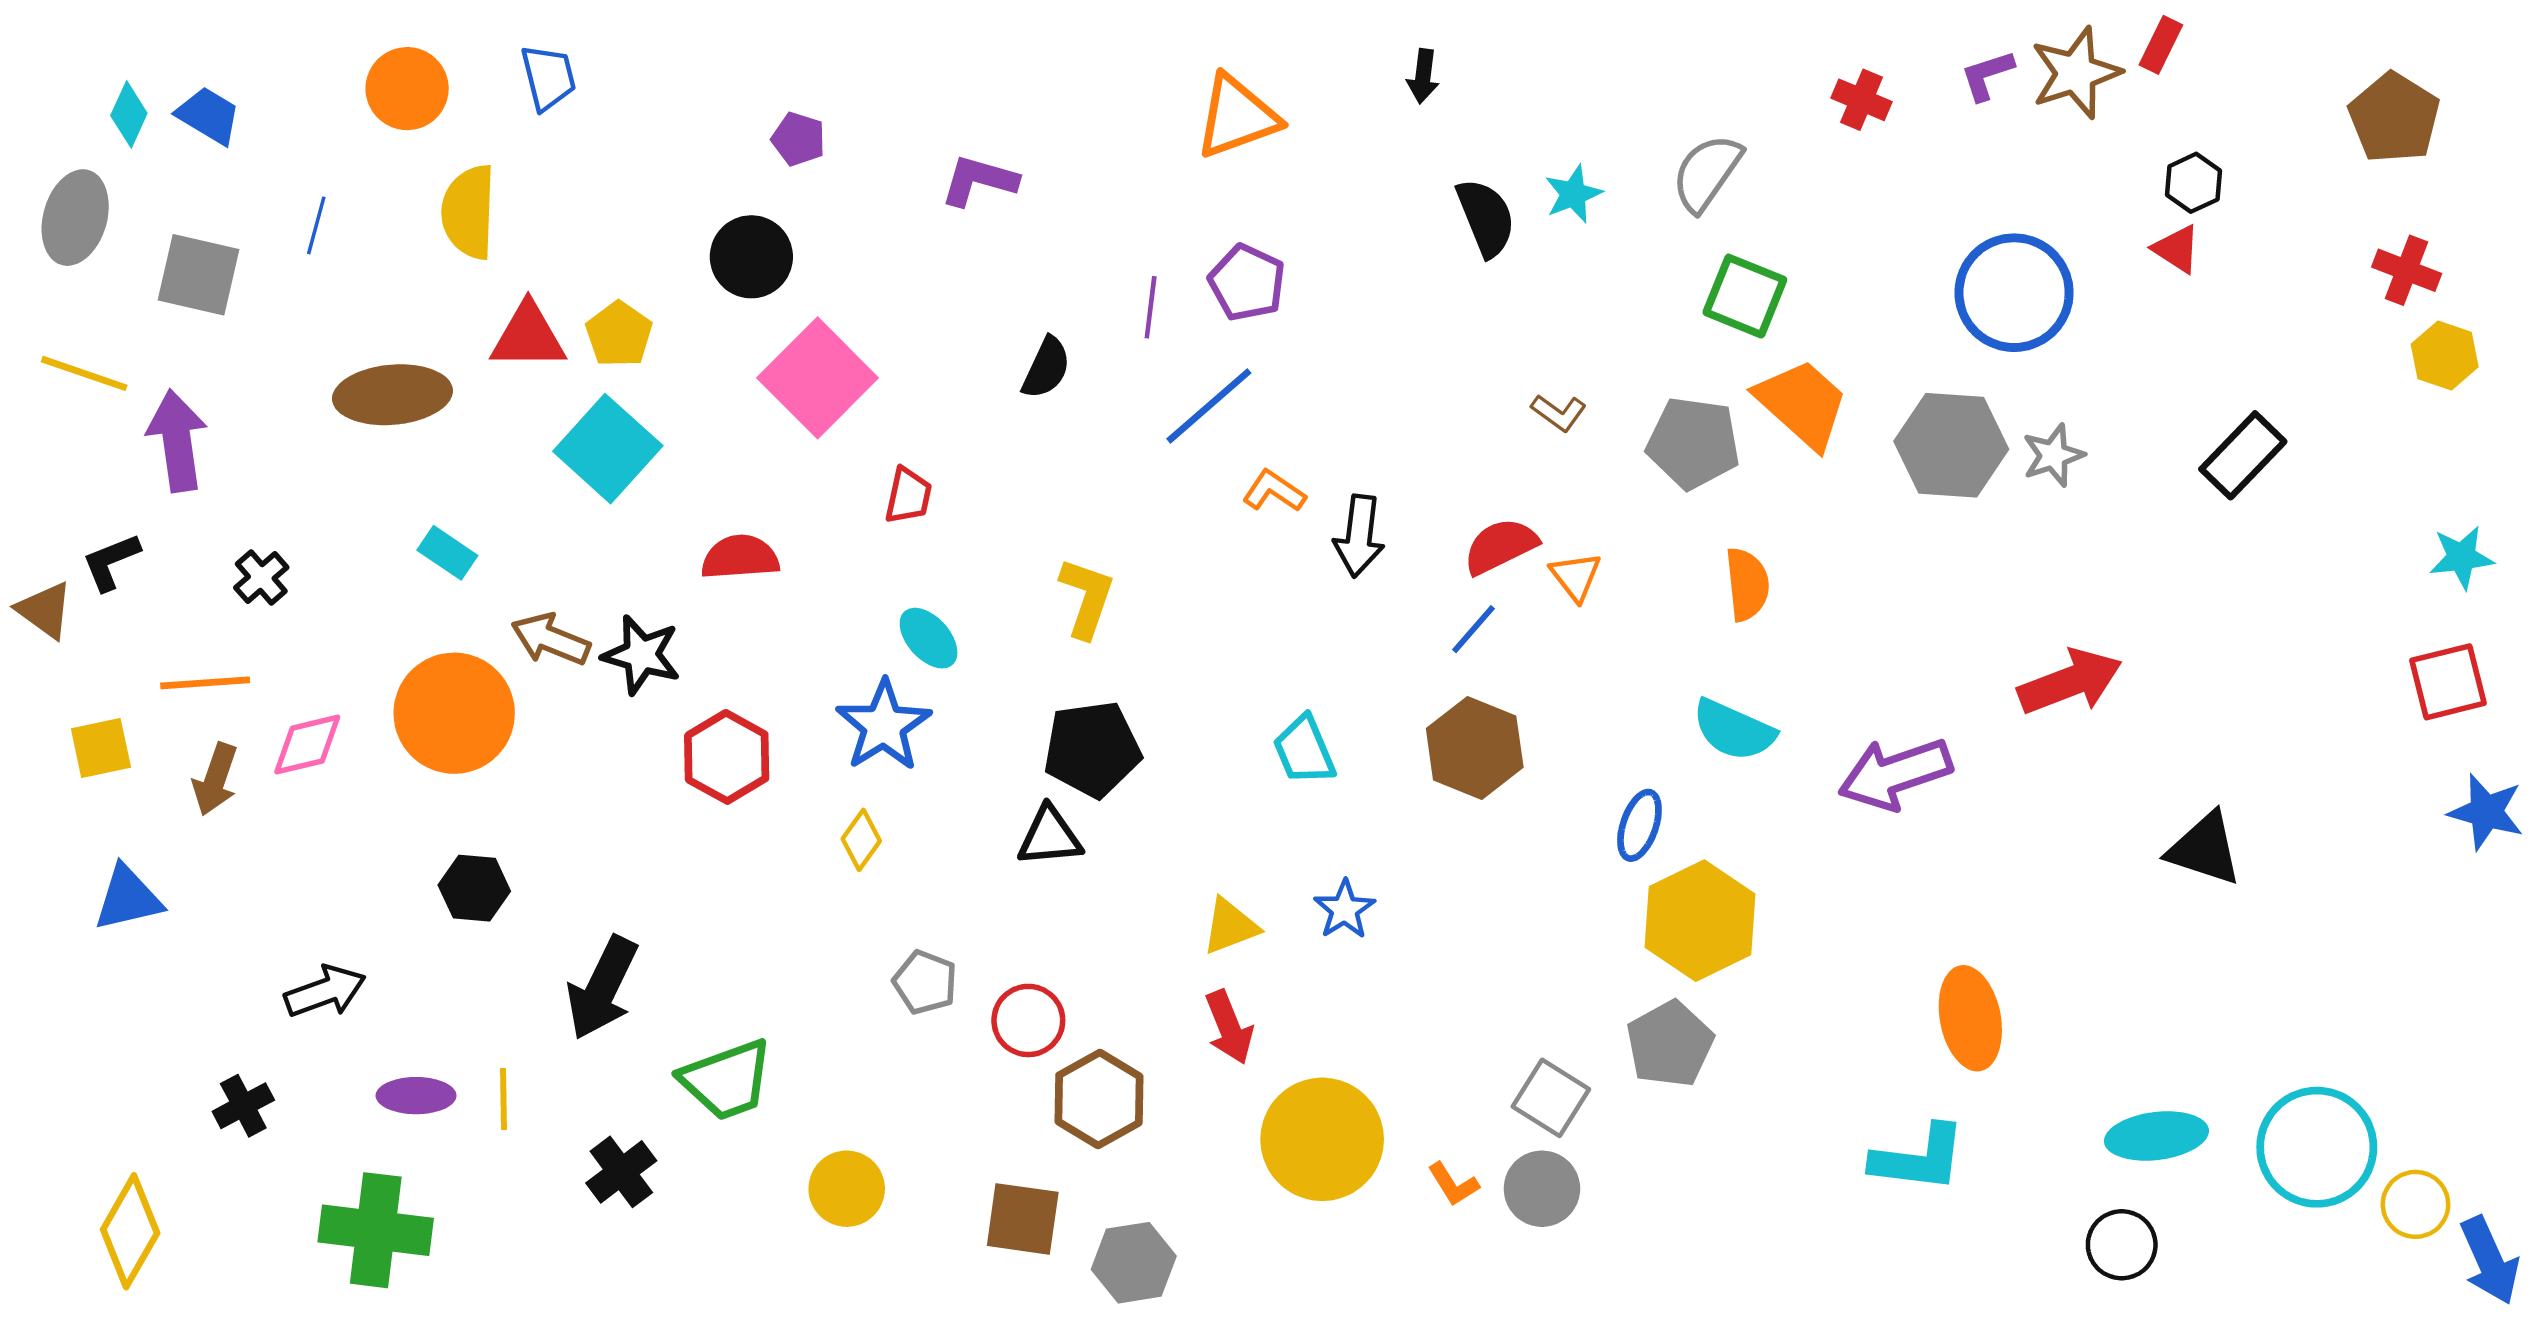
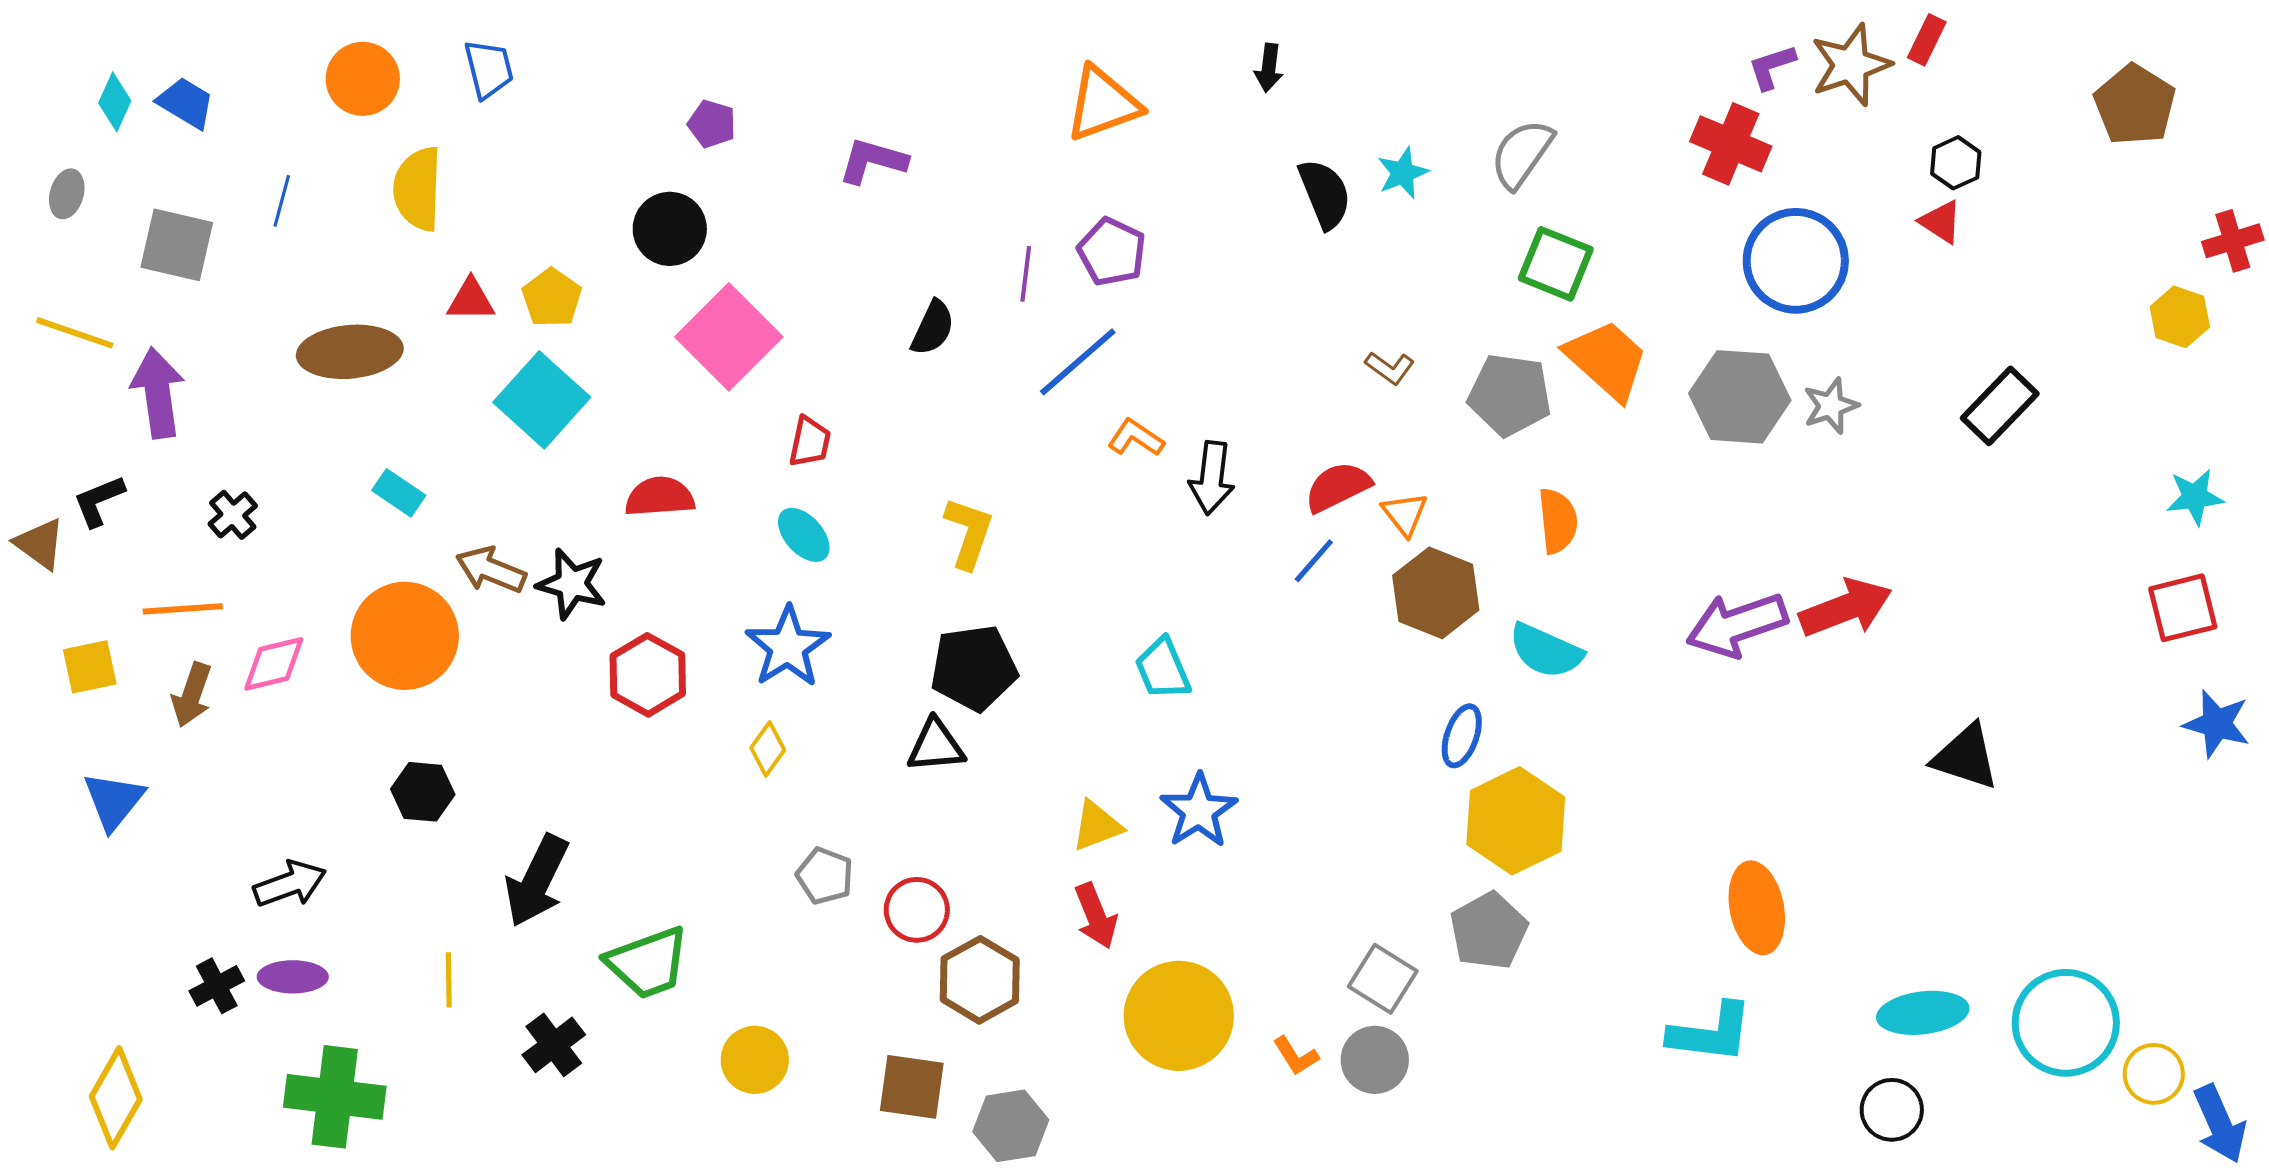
red cross: (1862, 100) -> (1731, 144), moved, size x1.5
gray ellipse: (75, 218) -> (67, 194), size x0.6
red cross: (2407, 270) -> (2233, 241), moved, turned -38
red triangle: (528, 336) -> (471, 300), size x0.7
cyan ellipse: (929, 638) -> (804, 535), moved
brown hexagon: (1475, 748) -> (1436, 593), moved
purple arrow: (1895, 774) -> (1737, 625), moved
blue triangle: (128, 898) -> (114, 801), turned -38
blue star: (1345, 909) -> (1199, 811), size x1.4
purple ellipse: (416, 1096) -> (293, 977), moved

